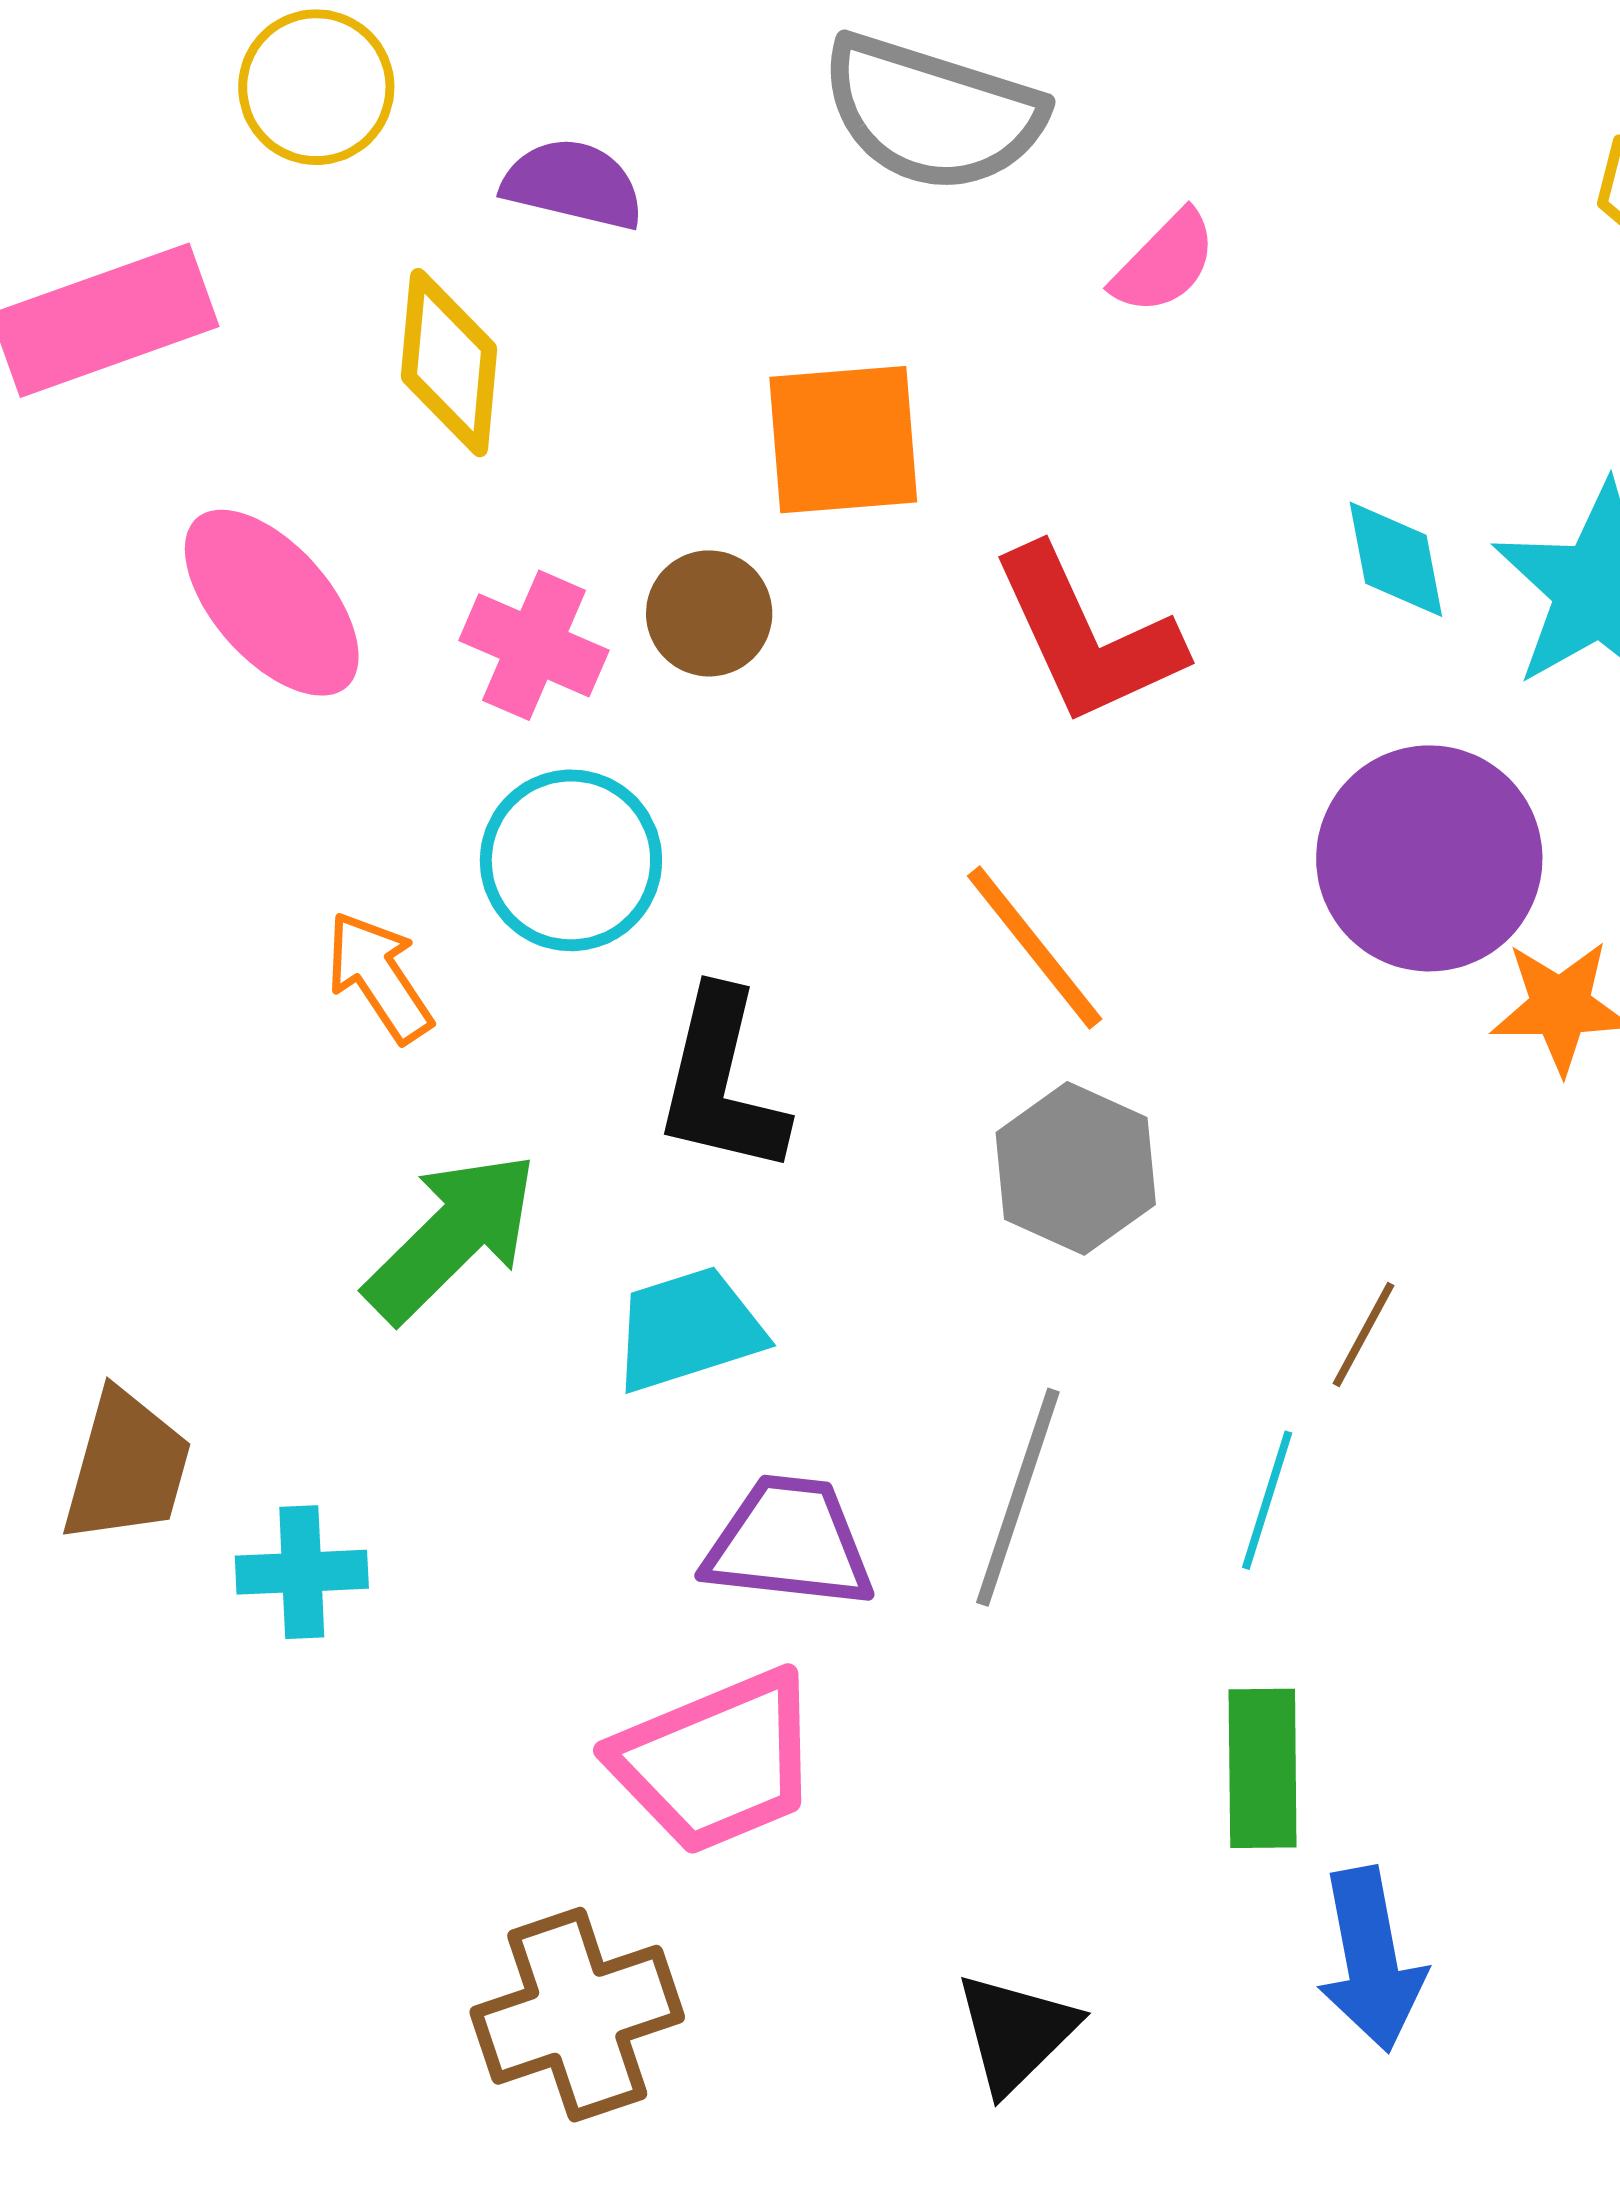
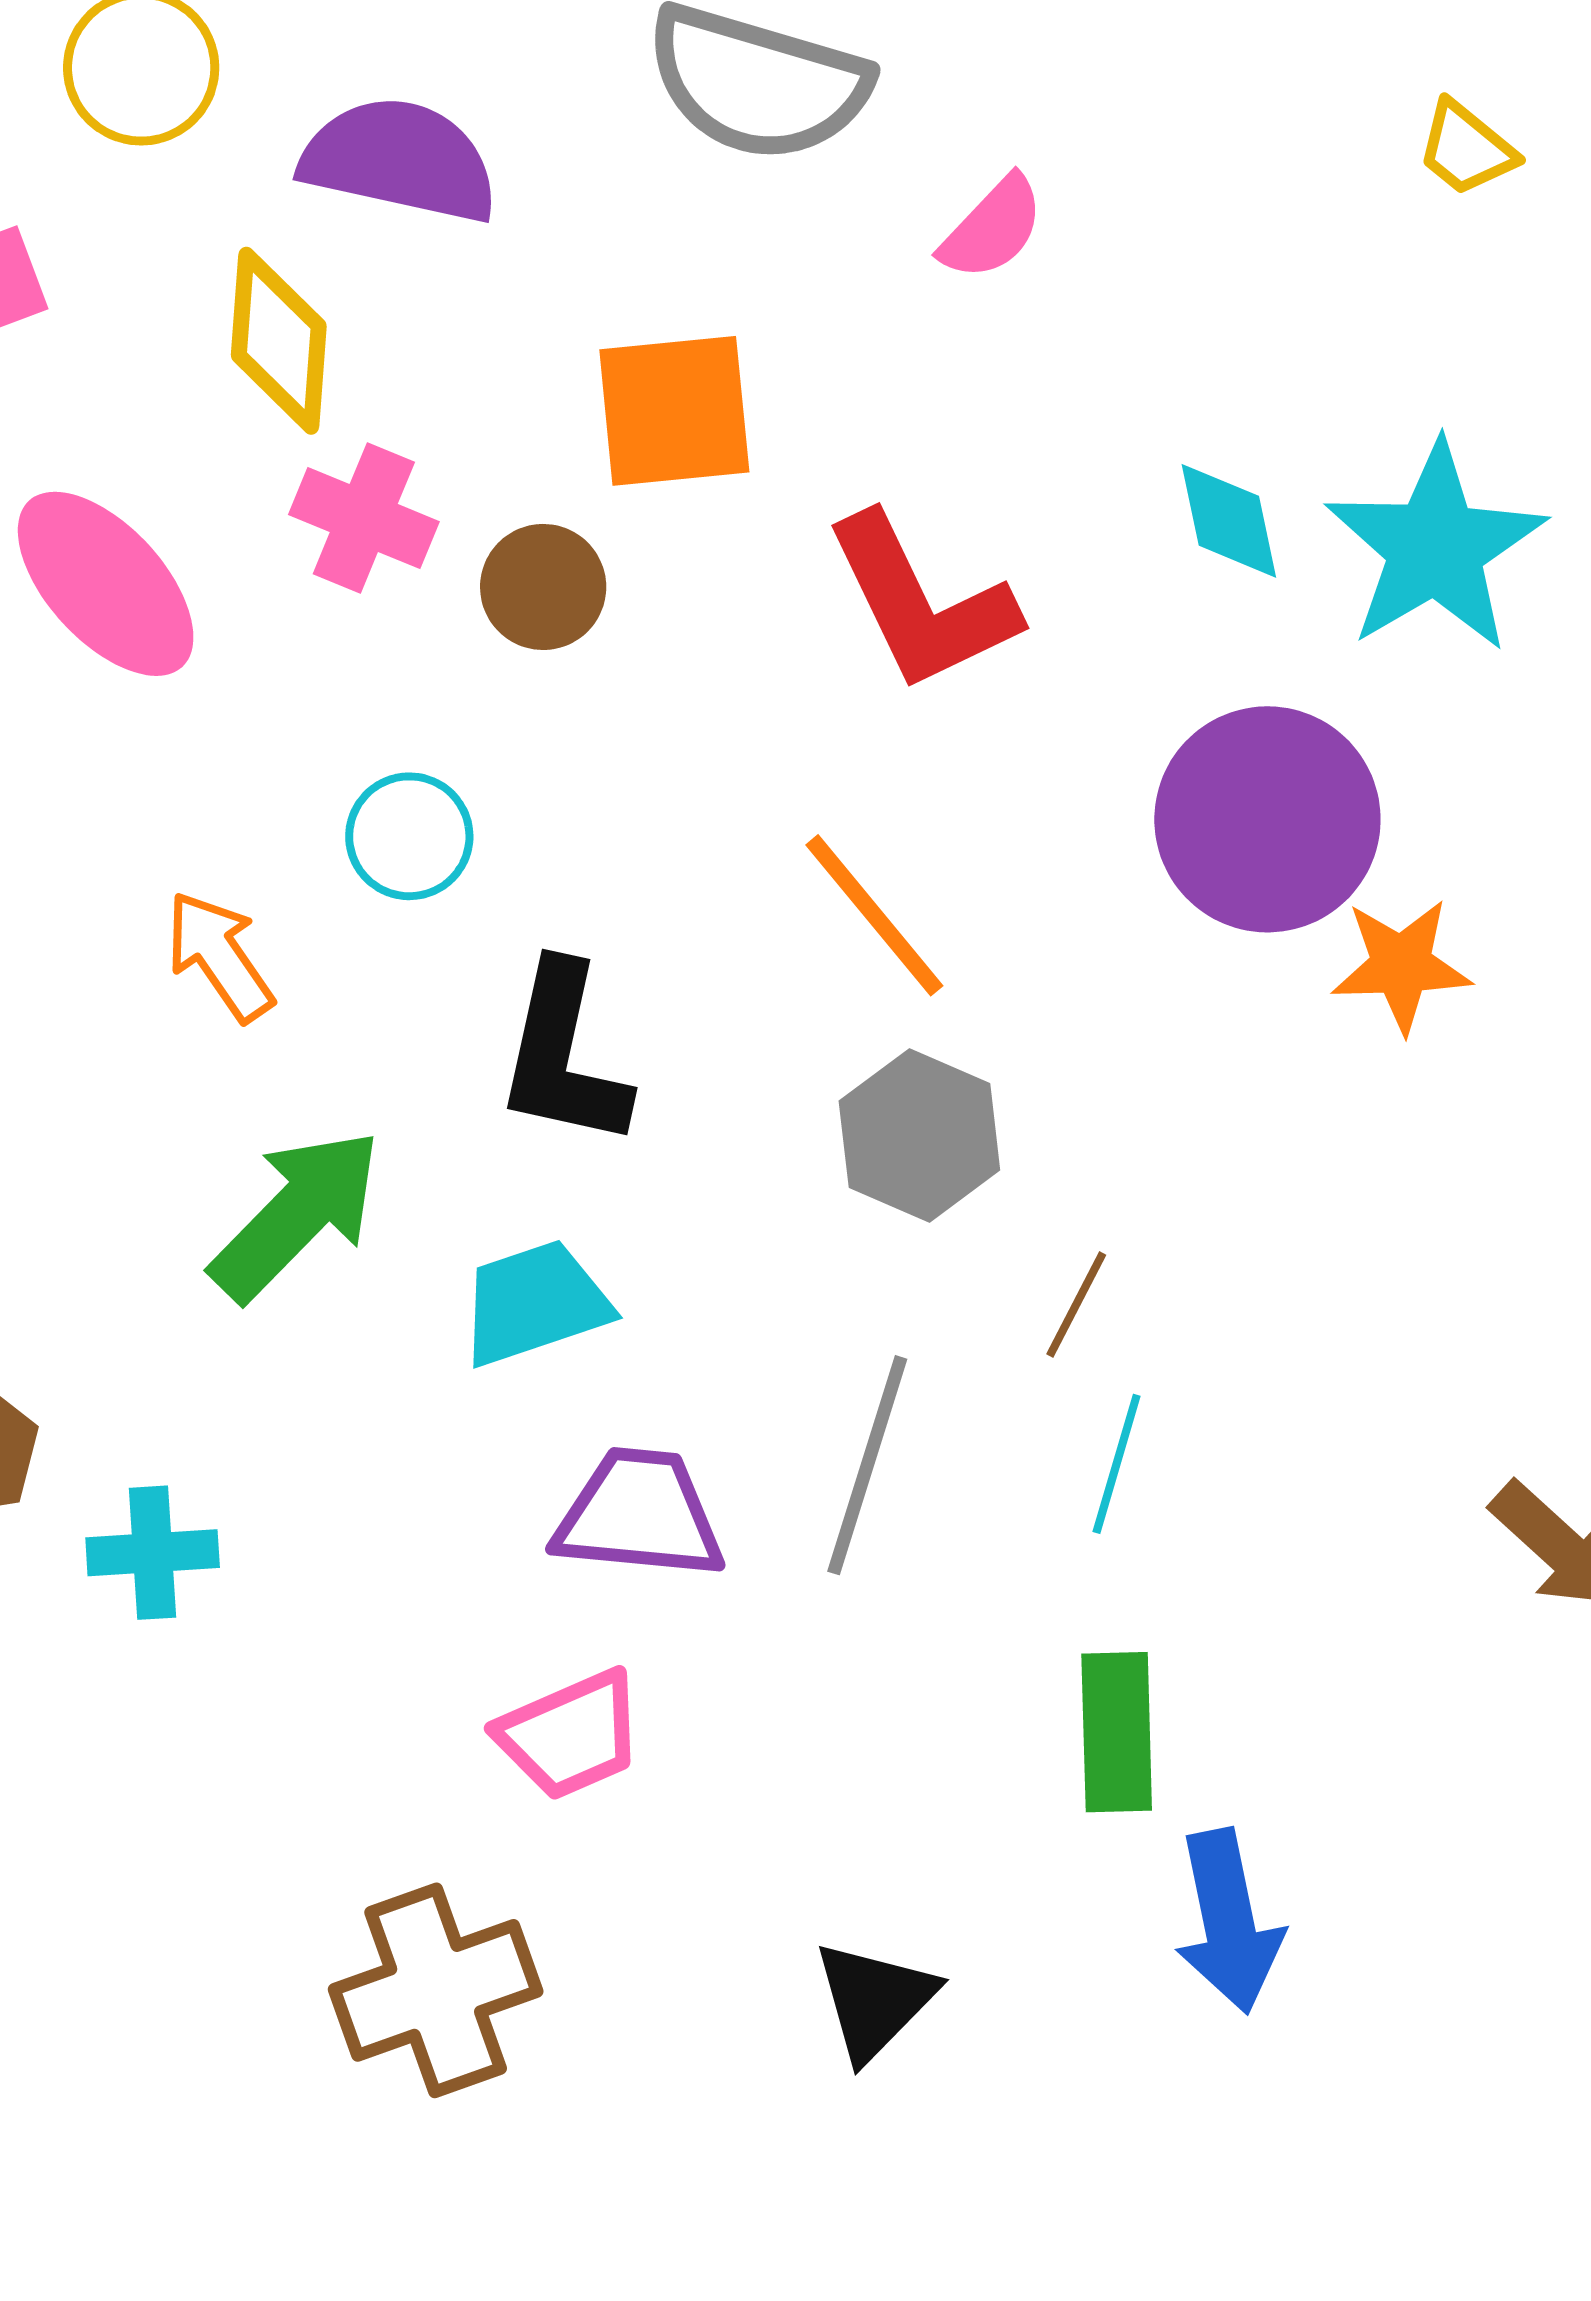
purple semicircle: (573, 184) -> (400, 160), size x1.4
pink cross: (534, 645) -> (364, 518), moved
cyan circle: (571, 860) -> (409, 836), size x0.7
brown line: (1364, 1334) -> (1076, 1305), moved
pink trapezoid: (716, 1762) -> (570, 1735), size x0.7

